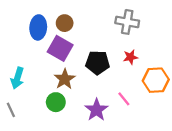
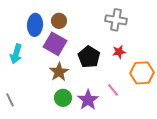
black pentagon: (98, 63) -> (89, 57), turned 30
cyan arrow: (17, 78) -> (16, 54), moved
green circle: (56, 102) -> (63, 98), moved

